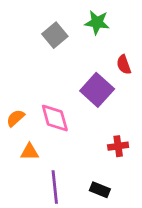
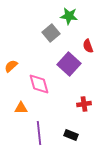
gray square: (55, 35) -> (51, 33), moved
orange semicircle: (15, 118) -> (11, 66), moved

